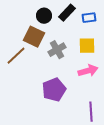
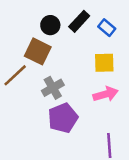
blue rectangle: (89, 18) -> (107, 28), turned 48
gray cross: (57, 50) -> (53, 88), moved

